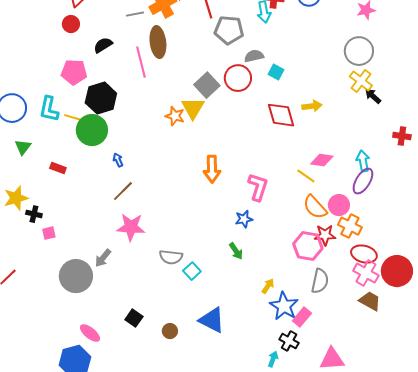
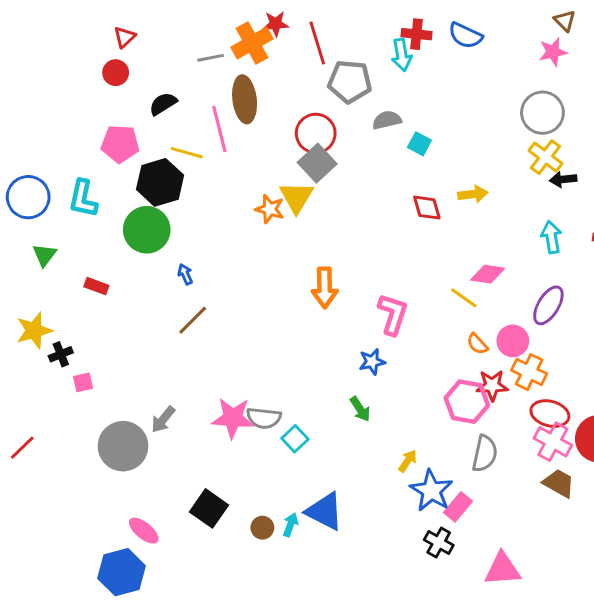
red circle: (238, 78) -> (316, 133), moved
black arrow: (373, 96) -> (563, 179), turned -48
red diamond: (281, 115) -> (427, 208), size x0.7
yellow line: (75, 118) -> (187, 153), moved
cyan arrow: (363, 161) -> (551, 237), moved
orange semicircle: (315, 207) -> (477, 344), size x0.6
black cross: (34, 214) -> (61, 354), turned -35
pink star: (131, 227) -> (233, 418), moved
black square: (134, 318) -> (209, 508), size x1.4
cyan arrow: (273, 359) -> (291, 525), moved

